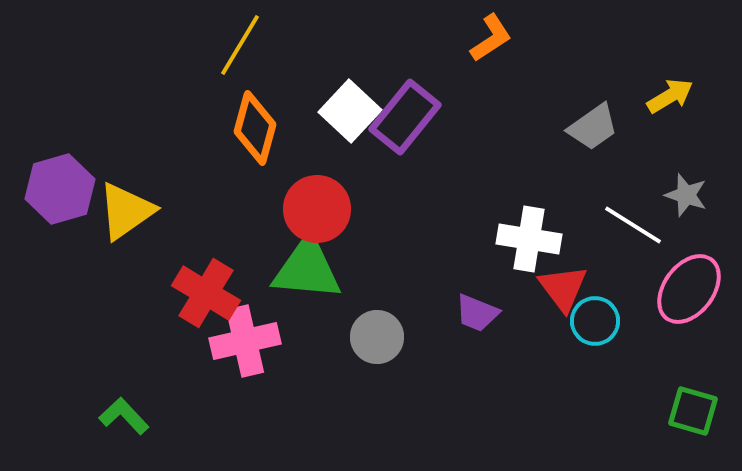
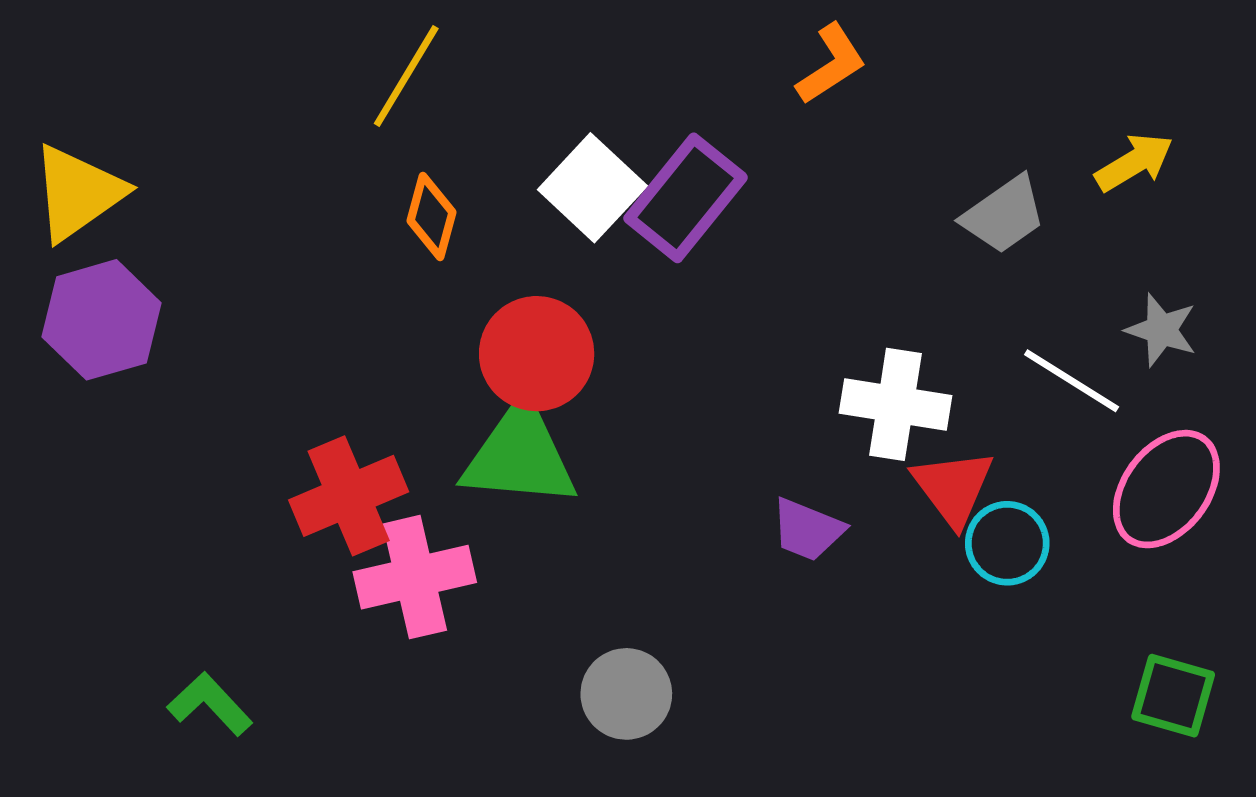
orange diamond: (255, 128) -> (432, 217), size x0.7
yellow triangle: (126, 211) -> (78, 193), moved
red cross: (206, 293) -> (349, 496), turned 36
gray circle: (377, 337) -> (626, 694), moved

